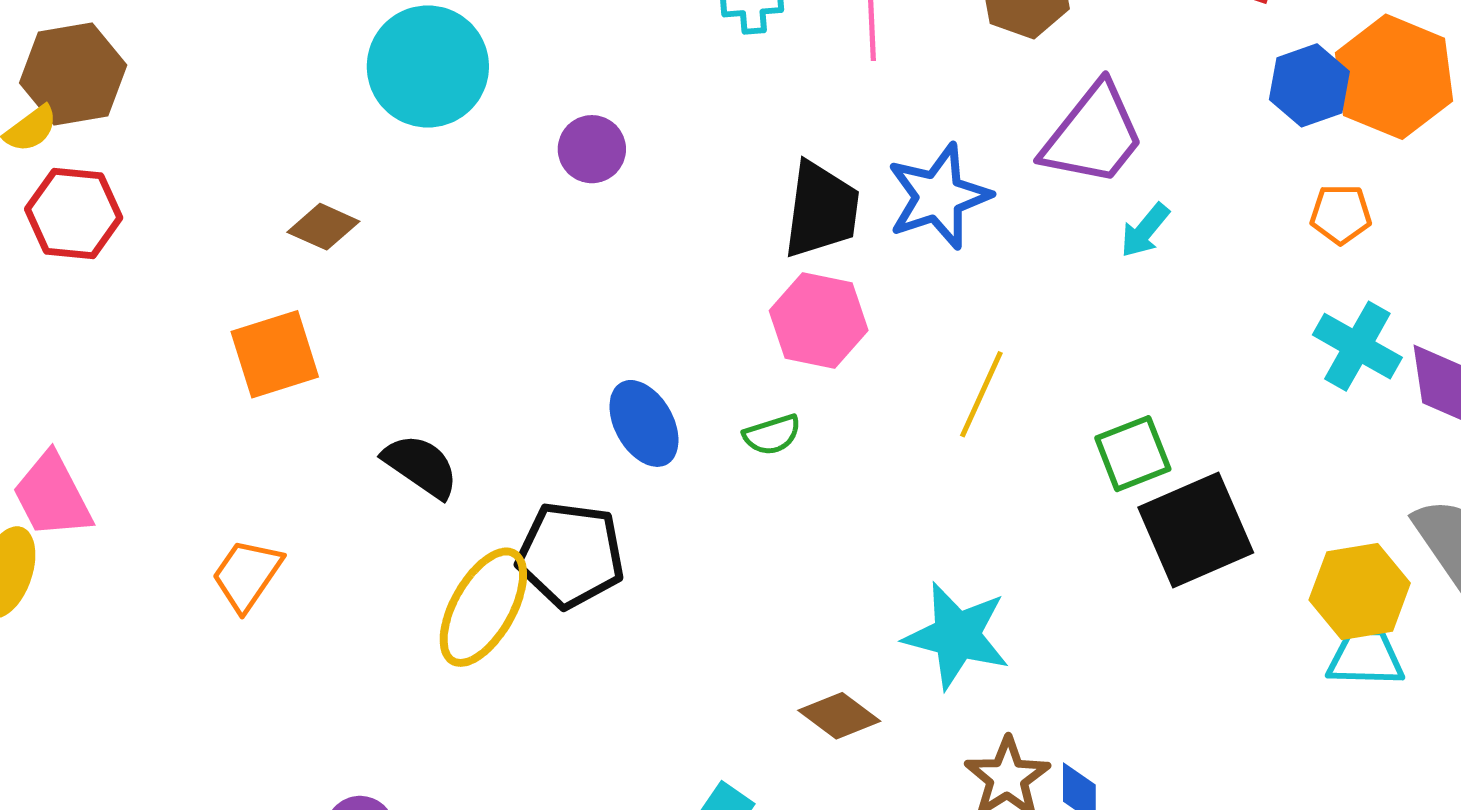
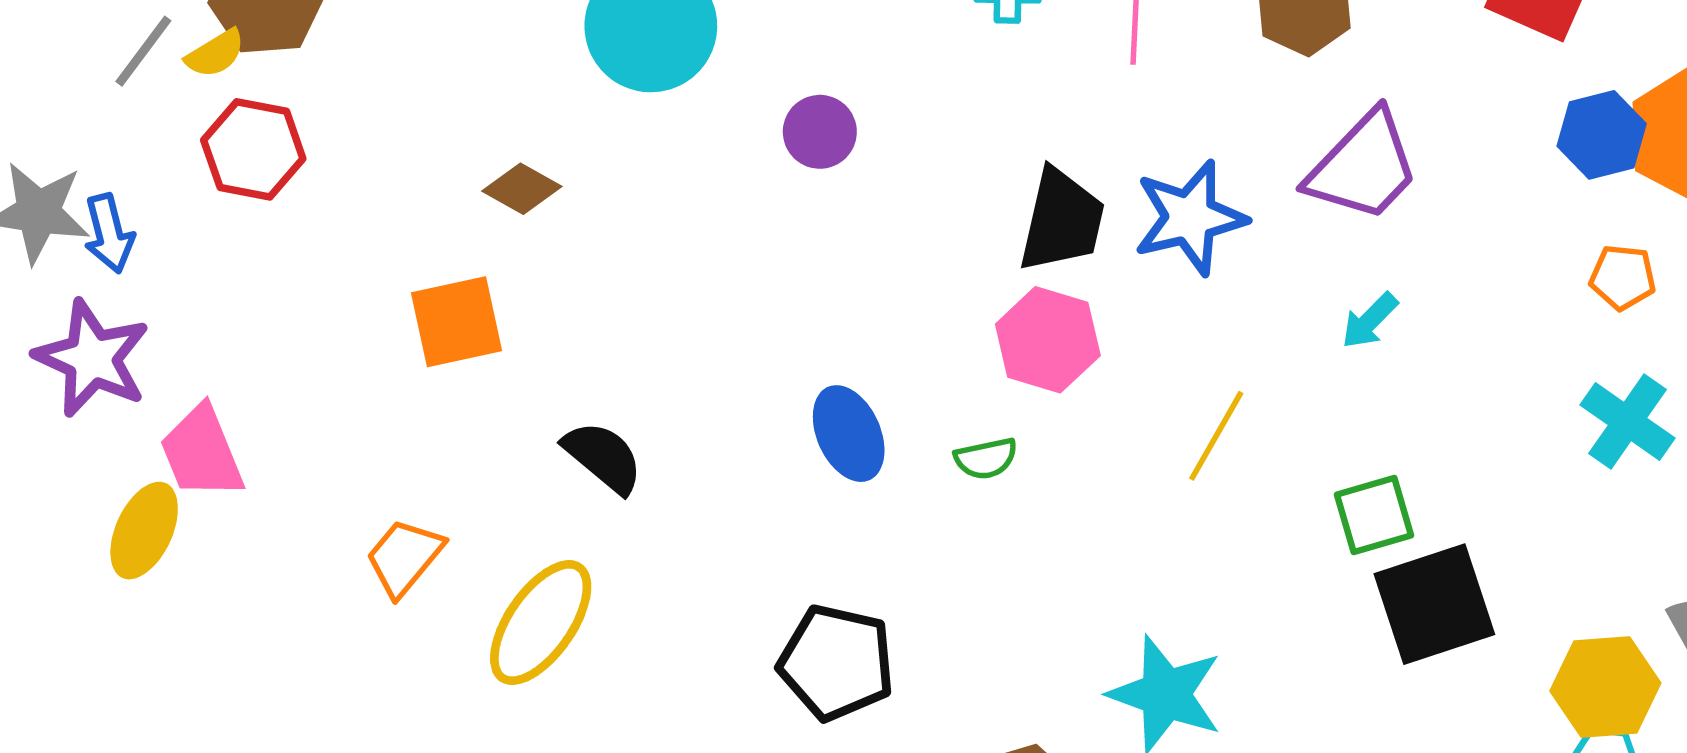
cyan arrow: (1145, 230) -> (1370, 321), moved
black pentagon: (571, 555) -> (836, 663), moved
yellow ellipse: (483, 607) -> (541, 623), moved

